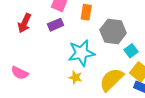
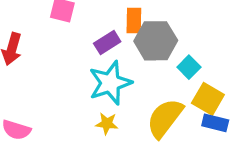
orange rectangle: (86, 12) -> (134, 21), moved
purple rectangle: (55, 25) -> (107, 43), moved

